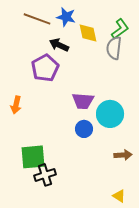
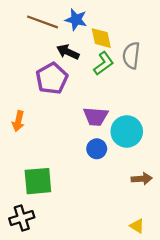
green L-shape: (120, 29) -> (104, 63), moved
black cross: (45, 175) -> (22, 218), moved

